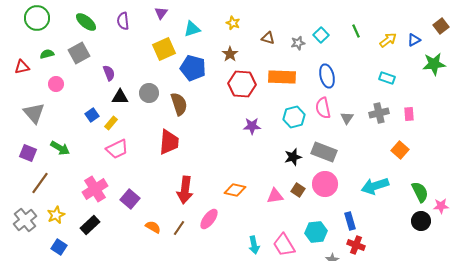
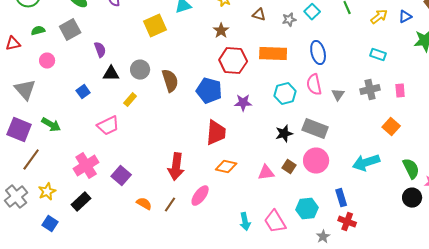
blue pentagon: (193, 68) -> (209, 91), moved
yellow rectangle: (111, 123) -> (130, 100), moved
red trapezoid: (169, 142) -> (216, 133), moved
purple square: (28, 153) -> (19, 130), size x1.4

